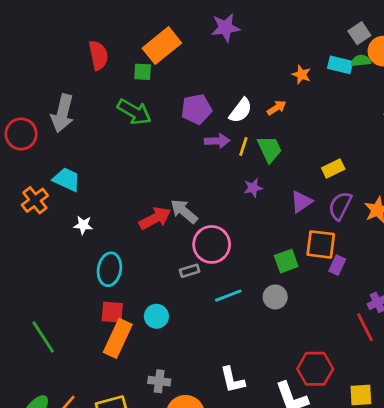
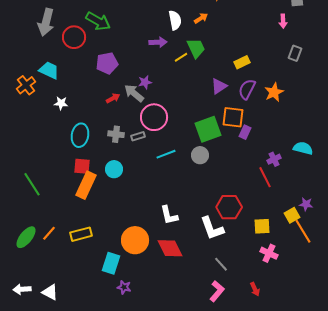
purple pentagon: (196, 109) -> (107, 63), moved
white semicircle: (241, 110) -> (175, 20), turned -48
red circle: (21, 134) -> (74, 37), moved
yellow line: (243, 146) -> (181, 57), moved, turned 40
purple star: (253, 188) -> (145, 82), moved
red arrow: (155, 218) -> (113, 98), size x0.6
green square: (286, 261) -> (208, 129), size x1.5
gray cross: (159, 381) -> (116, 134), moved

